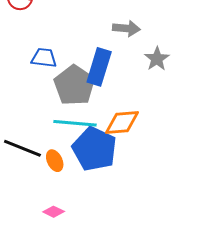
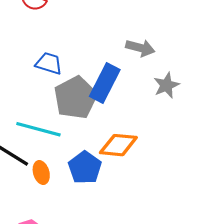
cyan line: (75, 123) -> (38, 129), moved
blue pentagon: (94, 149) -> (85, 168), size x0.7

